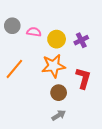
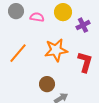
yellow circle: (57, 39) -> (63, 12), moved
brown circle: (59, 93) -> (47, 84), moved

